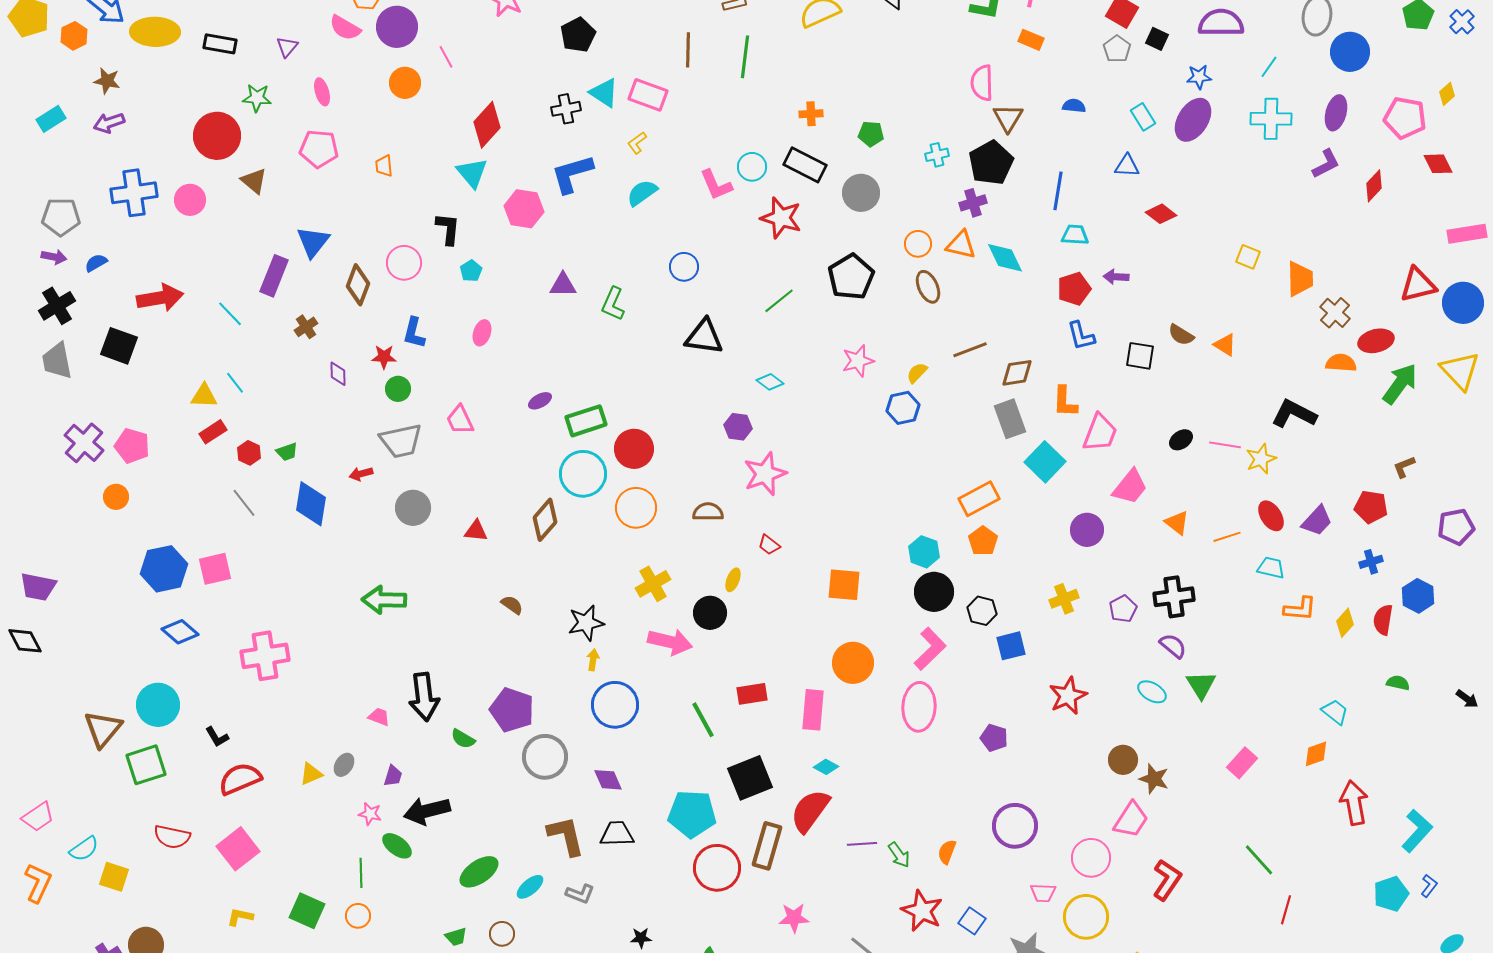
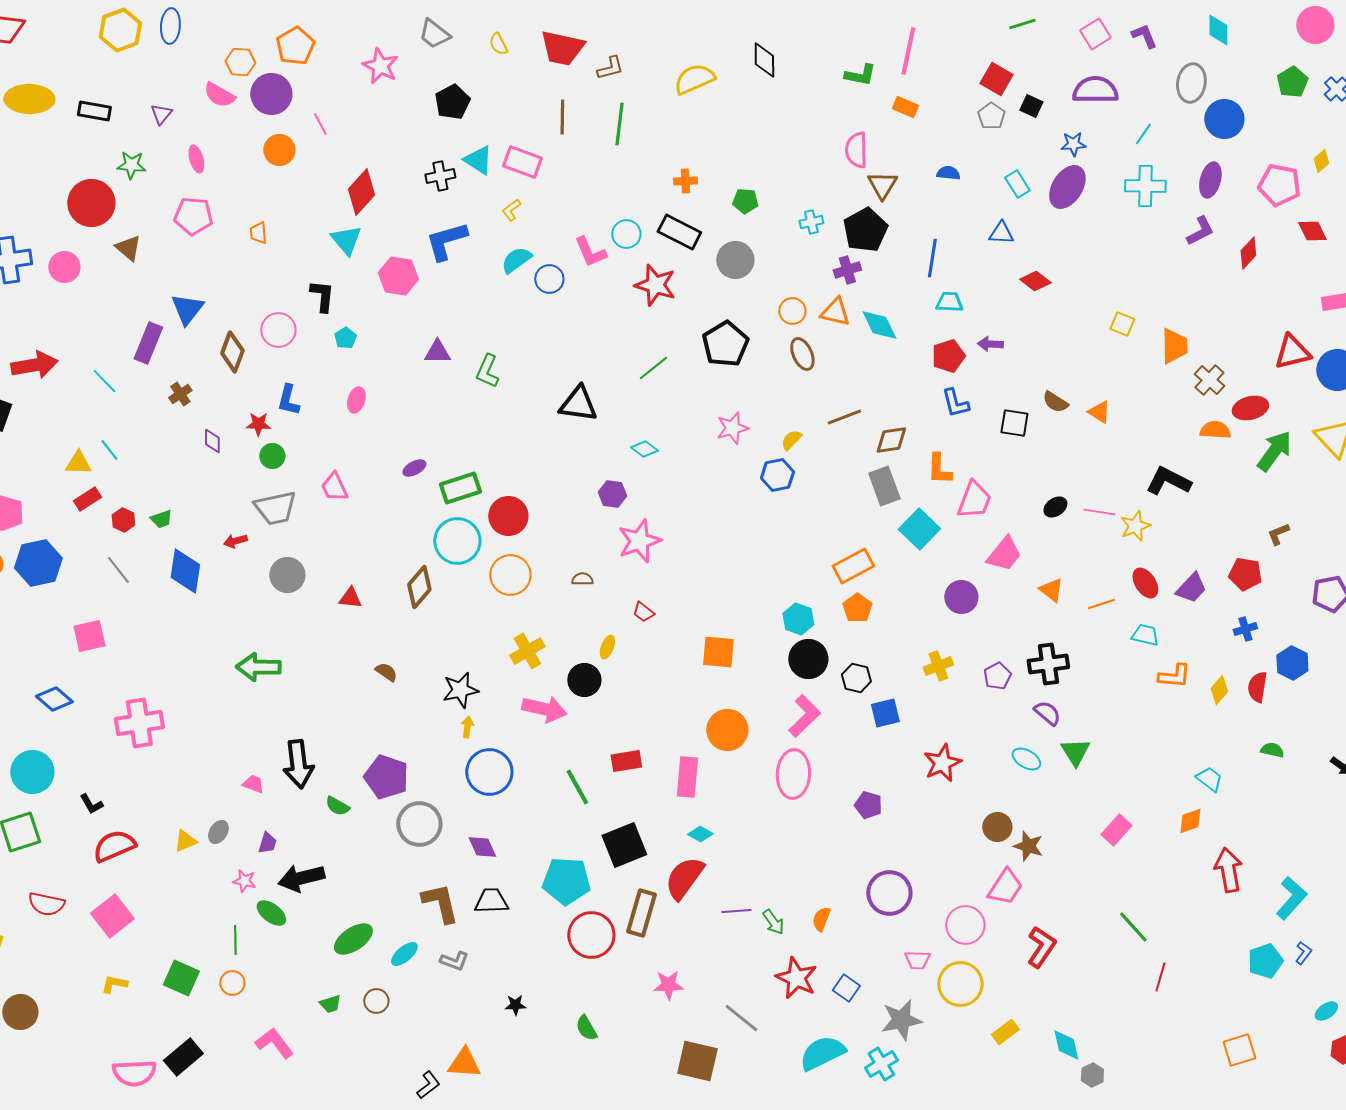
blue circle: (684, 267) -> (549, 279), moved
brown semicircle: (708, 512) -> (582, 579), size x0.7
blue hexagon: (164, 569) -> (38, 563), moved

